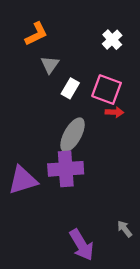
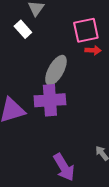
white rectangle: (70, 88) -> (23, 29), moved, turned -72
pink square: (107, 90) -> (86, 30), turned -32

